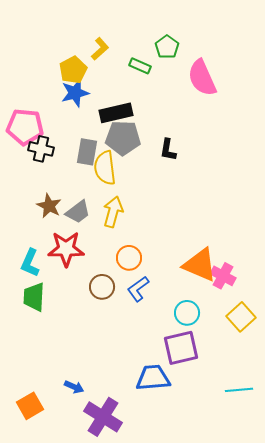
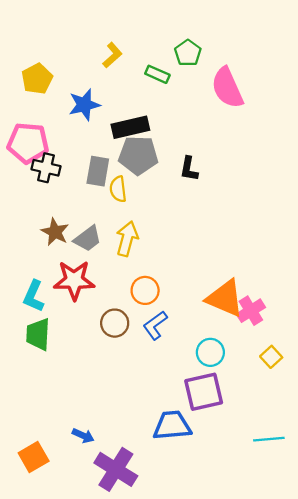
yellow pentagon: (73, 70) -> (37, 79), moved
yellow semicircle: (105, 168) -> (118, 189), size x0.7
pink cross: (223, 276) -> (251, 311), turned 30
yellow square: (241, 317) -> (271, 357), size x0.7

